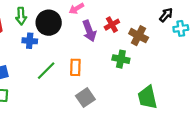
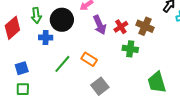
red cross: (112, 25) -> (121, 27), moved
orange rectangle: (75, 67) -> (89, 59), turned -56

